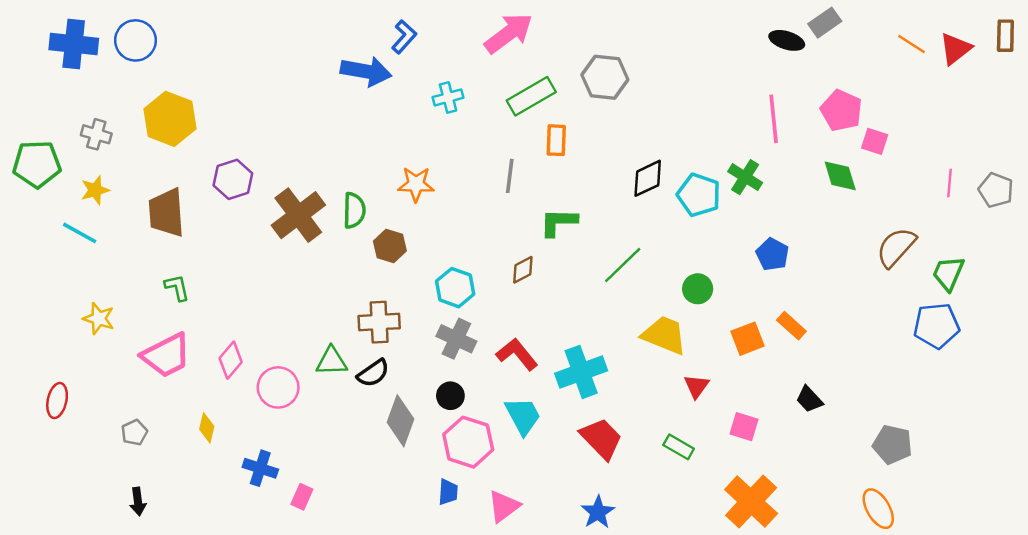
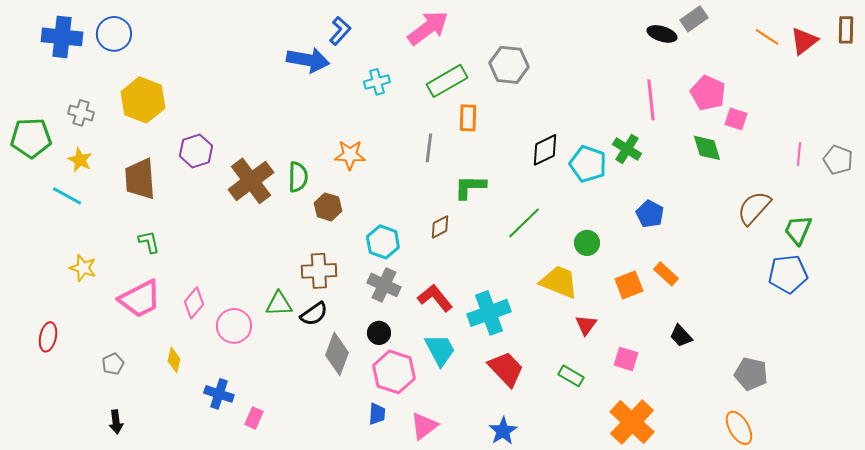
yellow star: (95, 190) -> (80, 160), turned -30

